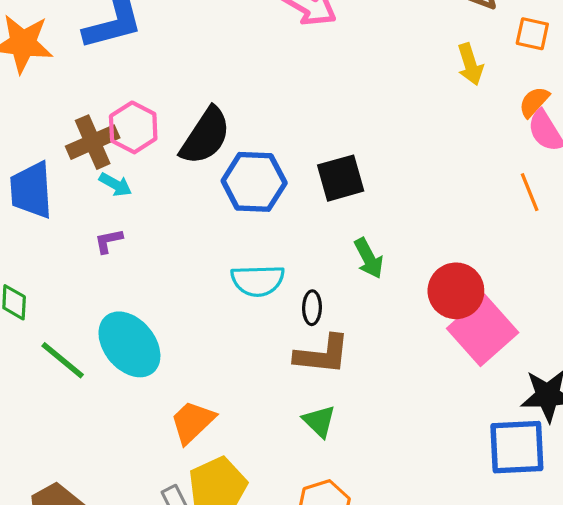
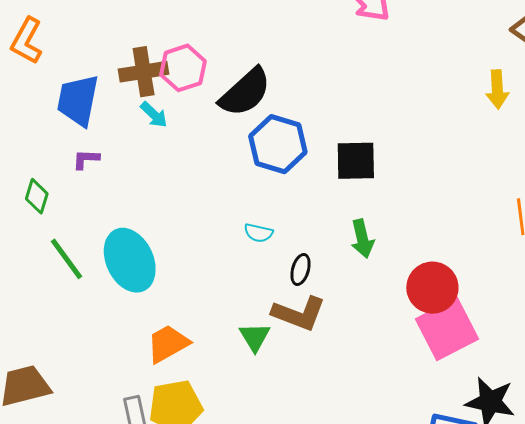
purple L-shape: (108, 241) -> (86, 159), moved
cyan semicircle: (258, 281) -> (258, 233), size x0.6
green triangle: (319, 421) -> (255, 337), moved

